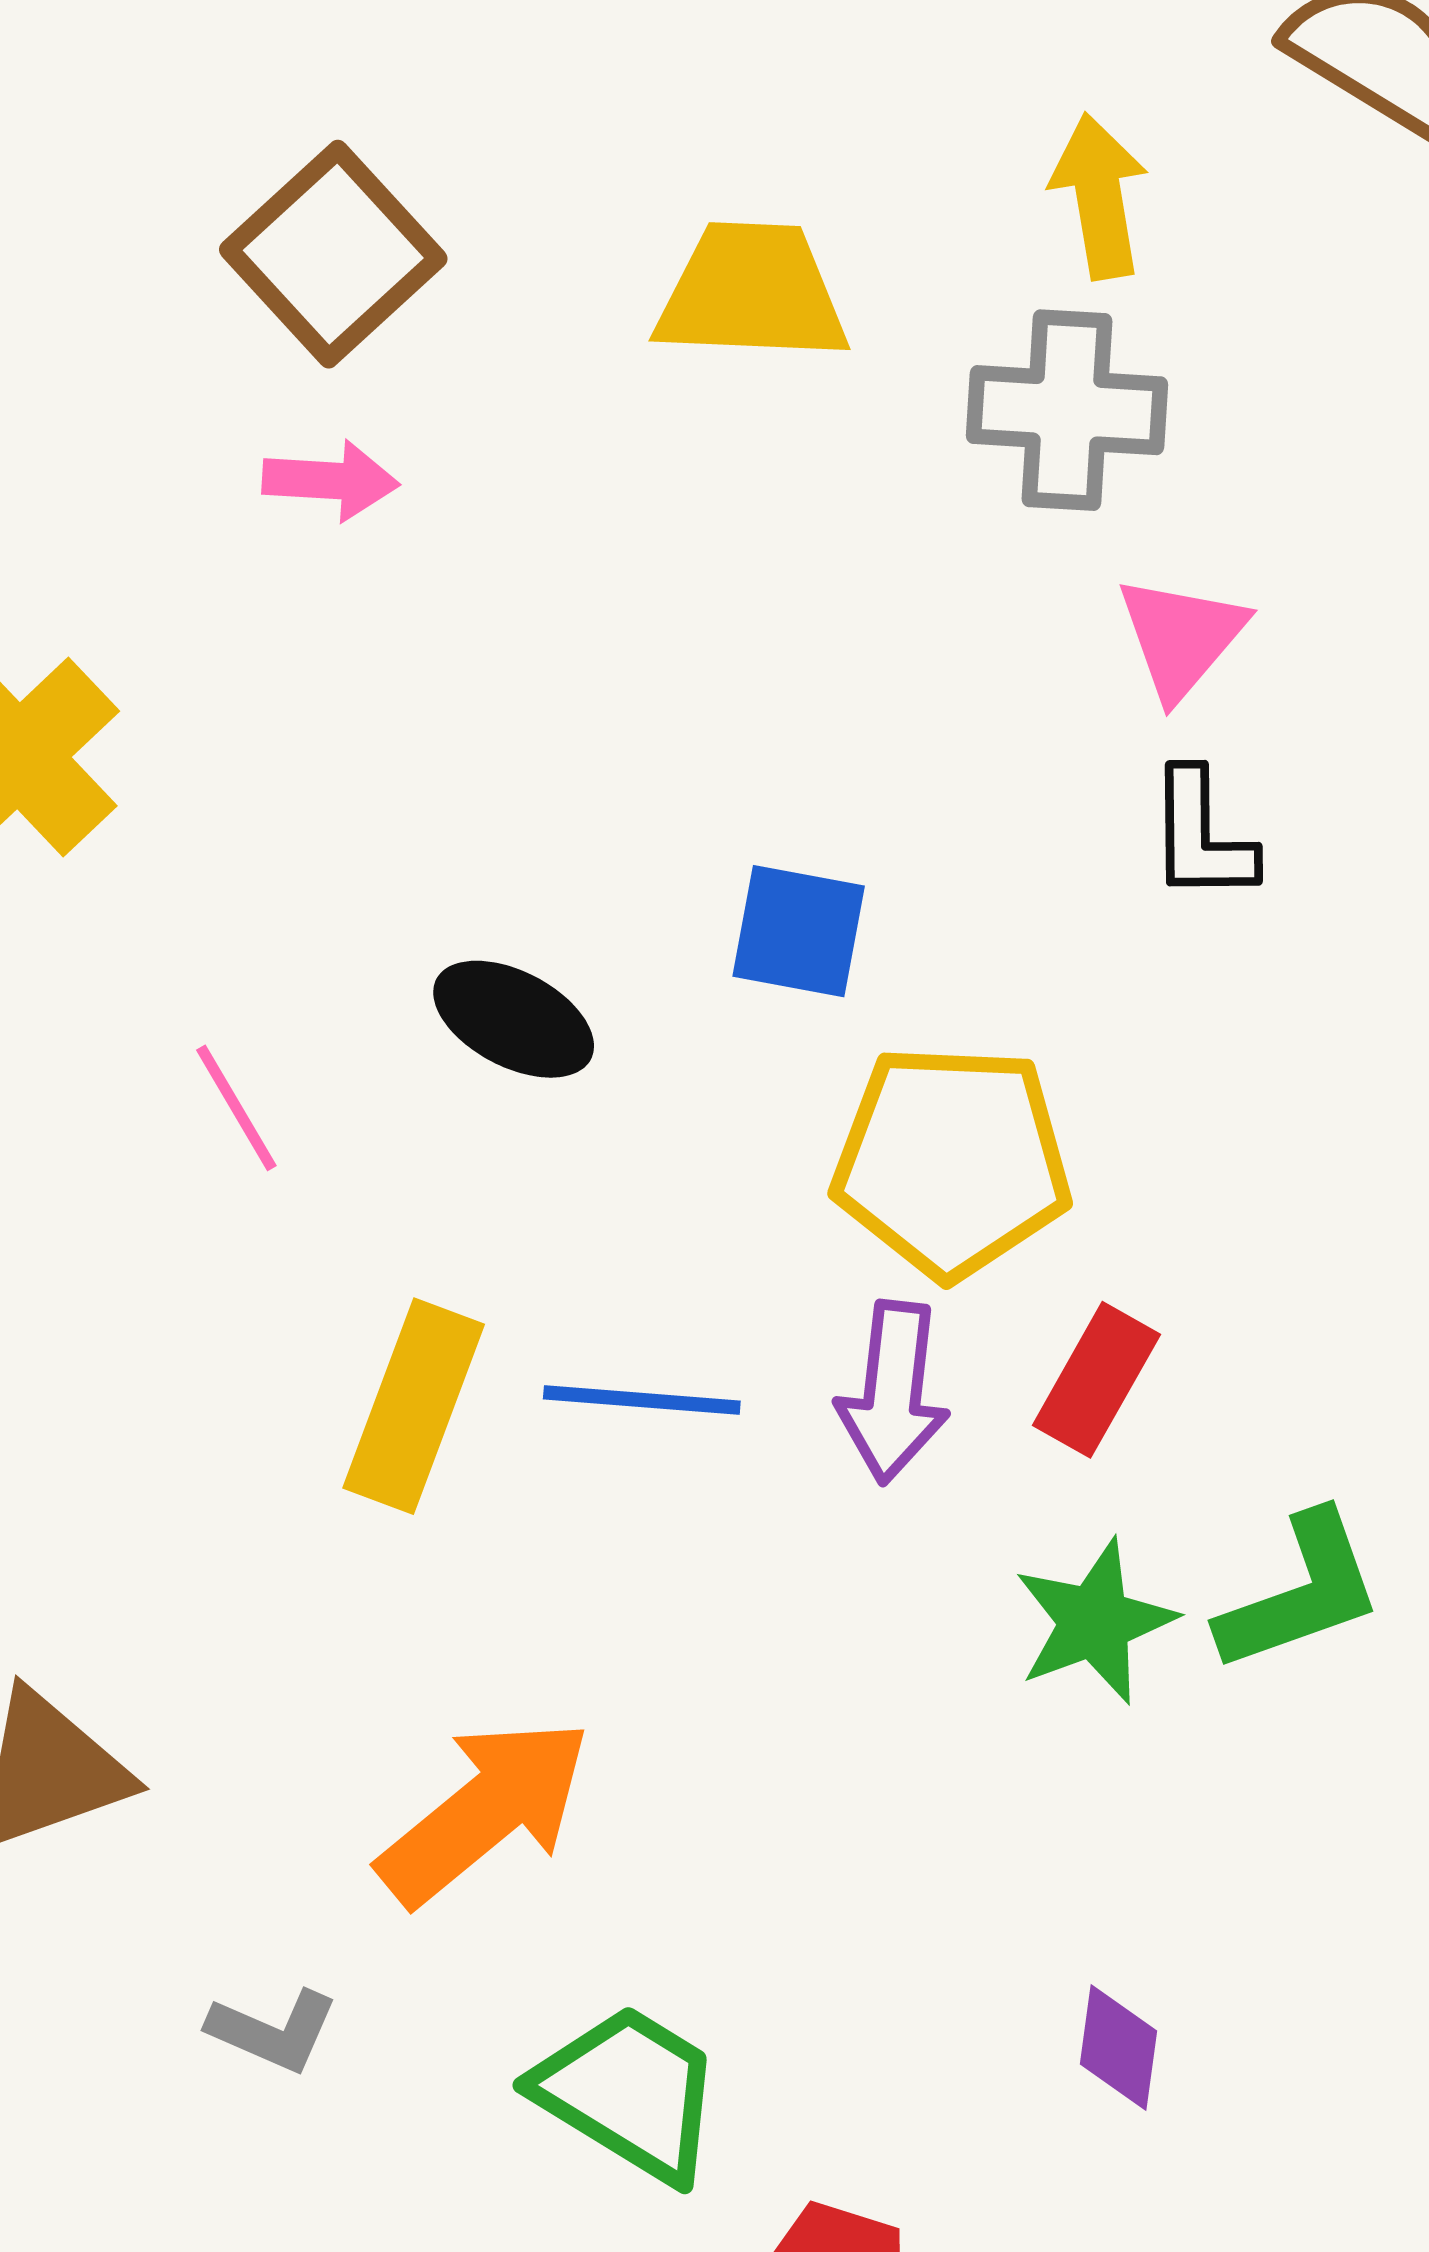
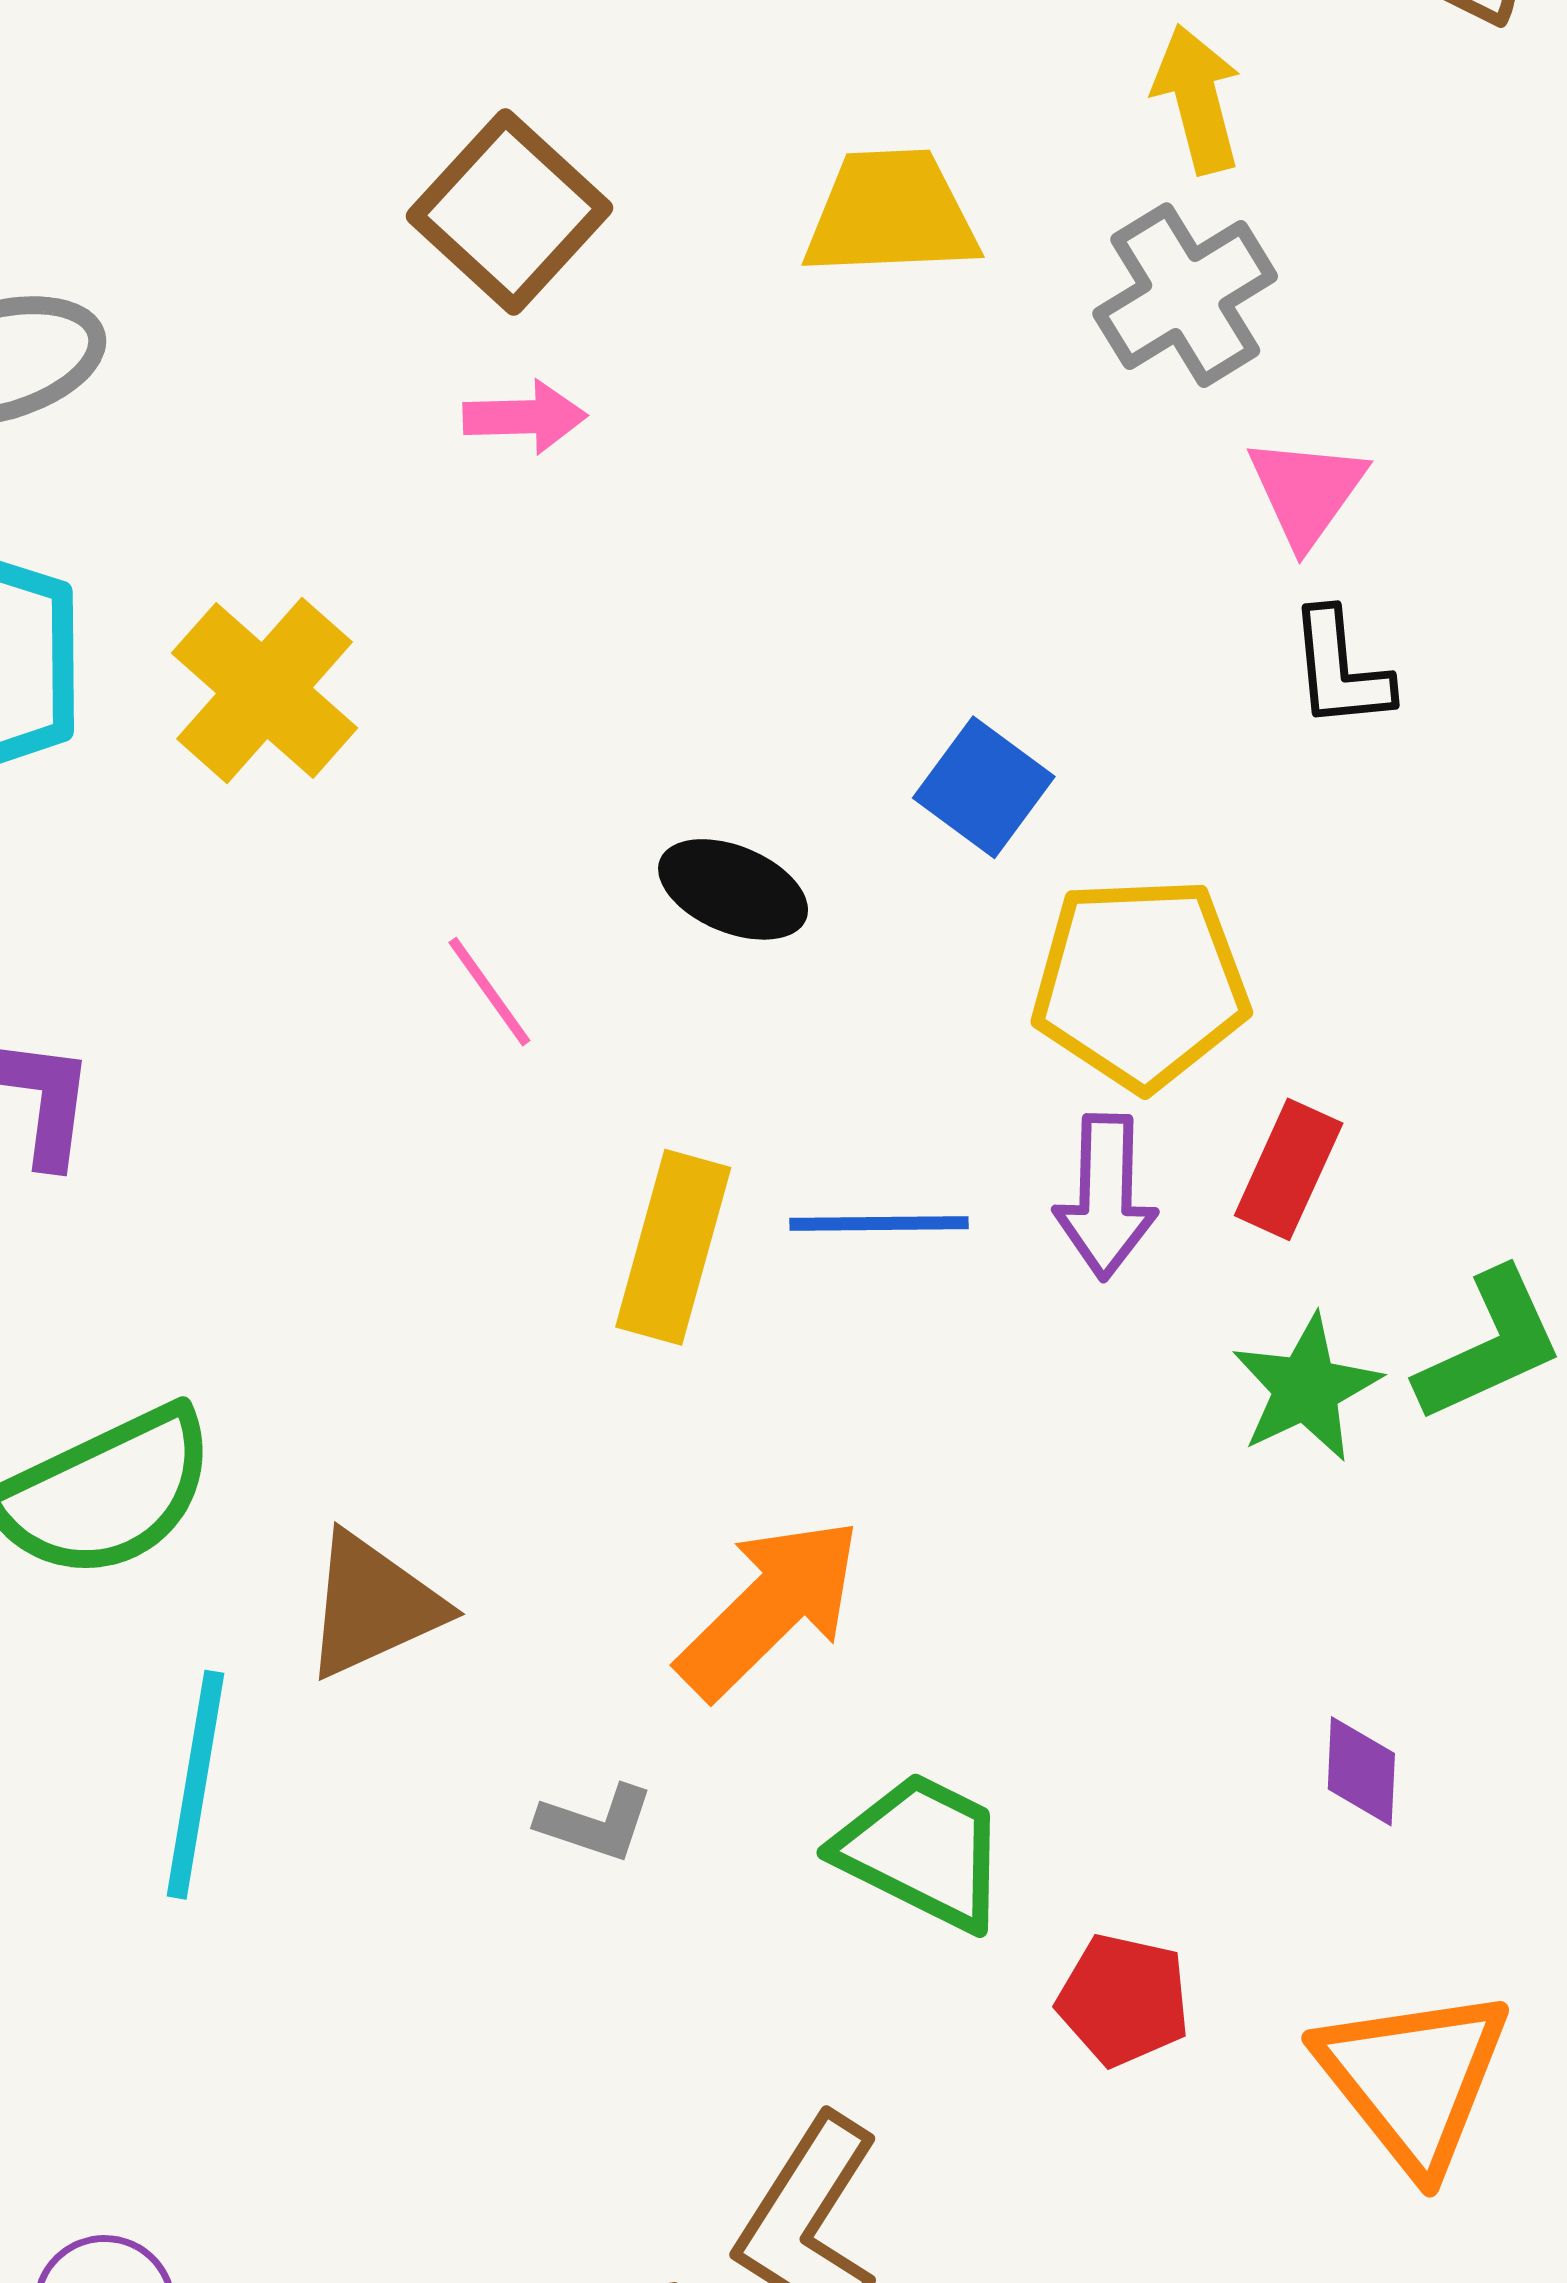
gray cross: (1067, 410) -> (1185, 295), turned -30
blue square: (799, 931) -> (984, 787), turned 31

